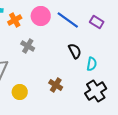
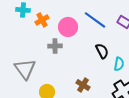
pink circle: (41, 16) -> (68, 27), moved
gray cross: (28, 46) -> (55, 46), turned -32

